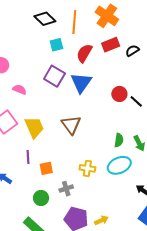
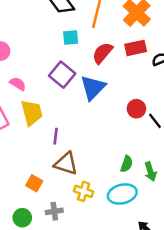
brown triangle: (71, 125) -> (66, 164), moved, turned -45
yellow trapezoid: (34, 127) -> (32, 113), moved
purple line: (28, 157) -> (56, 136), moved
orange square: (46, 168) -> (34, 183), turned 32

